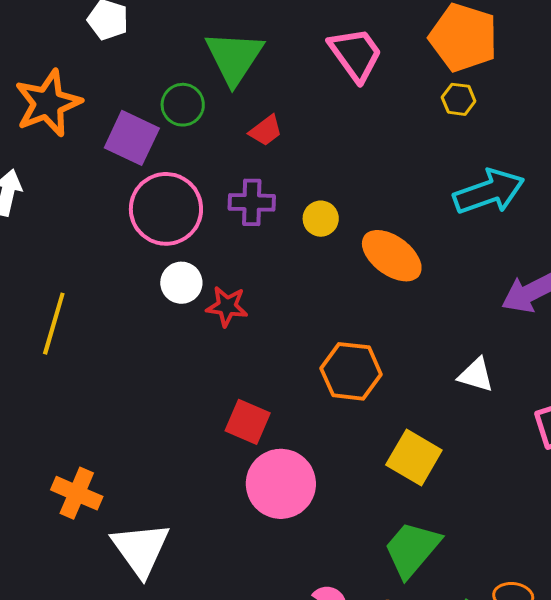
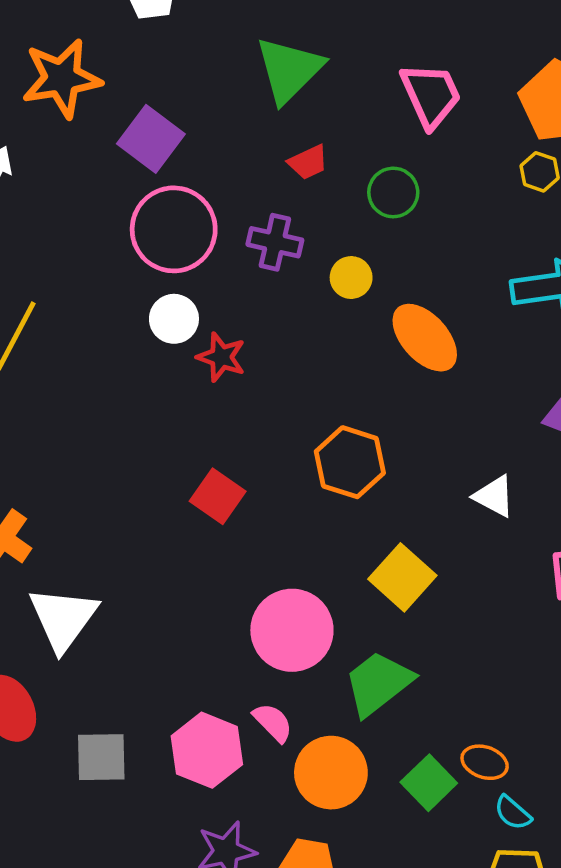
green circle: (183, 105) -> (393, 192), moved
pink circle: (281, 484) -> (292, 630), moved

